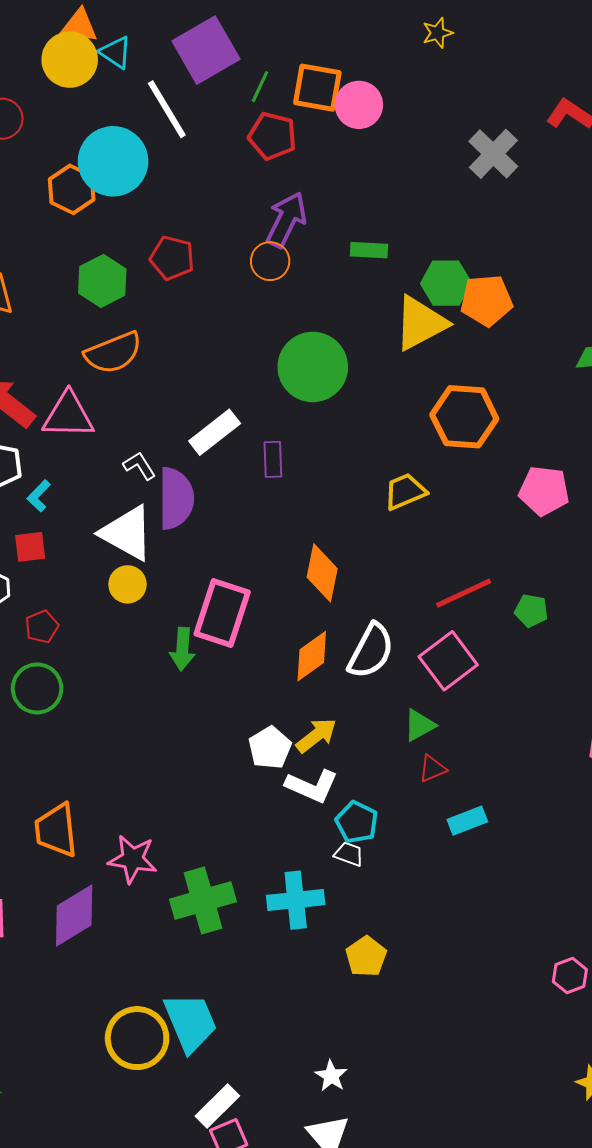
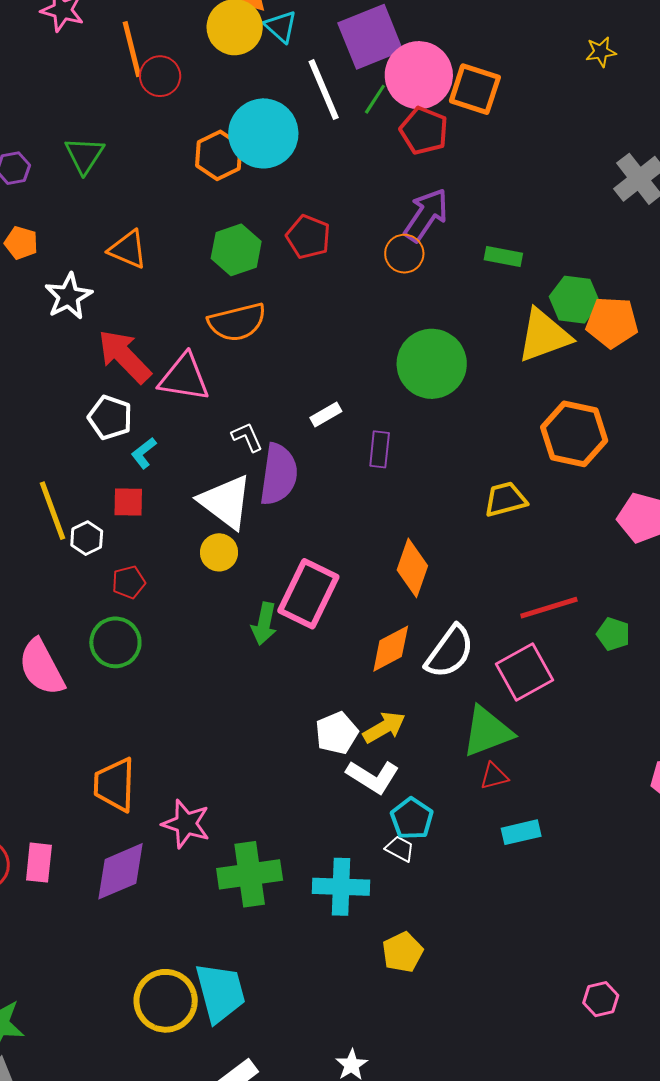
green line: (260, 87) -> (375, 99), moved
pink circle: (359, 105) -> (419, 75), moved, size x1.4
white rectangle: (215, 432) -> (326, 415), size x0.6
green triangle: (419, 725) -> (487, 732), size x1.6

